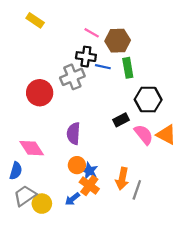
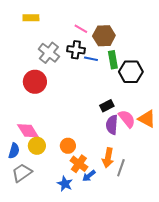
yellow rectangle: (35, 20) -> (31, 18), turned -35
gray cross: (72, 77) -> (49, 53), moved, turned -30
black hexagon: (148, 100) -> (131, 72), moved
purple semicircle: (74, 133) -> (112, 125), moved
blue star: (89, 171) -> (65, 184), moved
blue arrow: (72, 199) -> (89, 176), moved
yellow circle: (42, 204) -> (37, 146), moved

